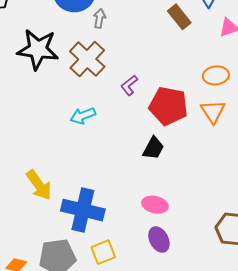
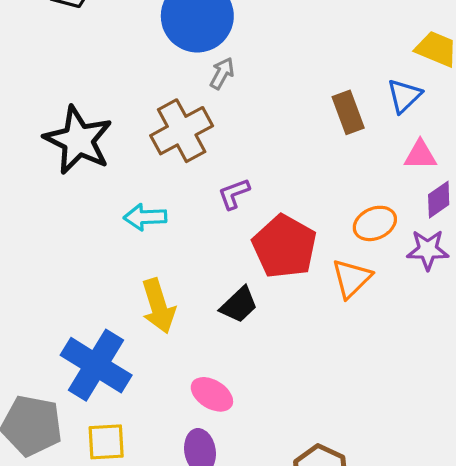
black star: (38, 49) -> (78, 140), moved
orange ellipse: (216, 75) -> (375, 223), turned -35
yellow arrow: (39, 185) -> (158, 306), moved

